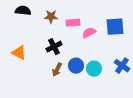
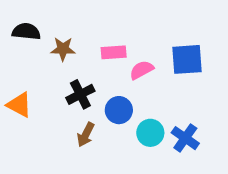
brown star: (51, 17) -> (63, 49), moved
blue circle: (76, 66) -> (119, 110), moved
blue cross: (122, 66) -> (185, 138), moved

